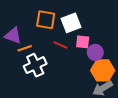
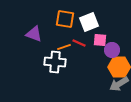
orange line: (25, 48) -> (64, 47), moved
white cross: (35, 65) -> (55, 62), turned 30

